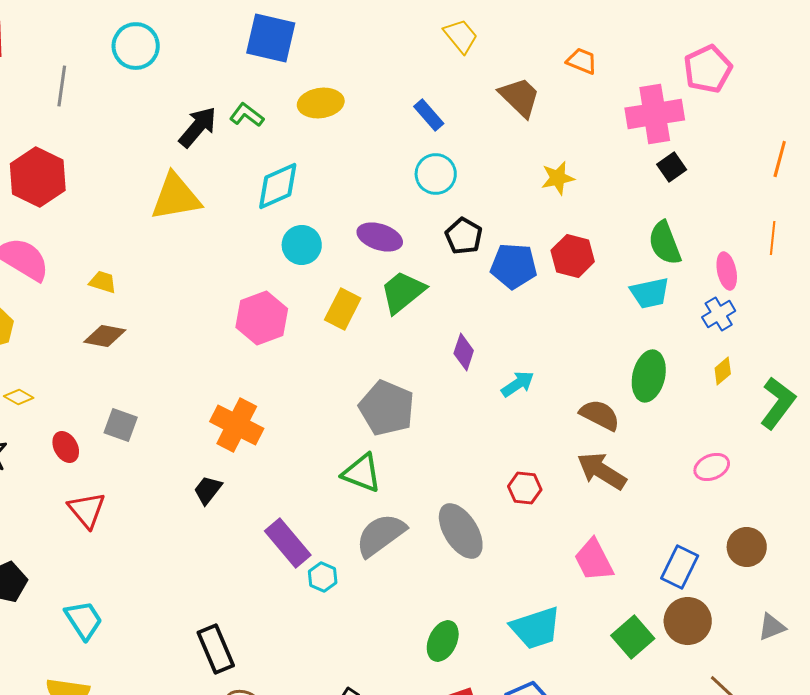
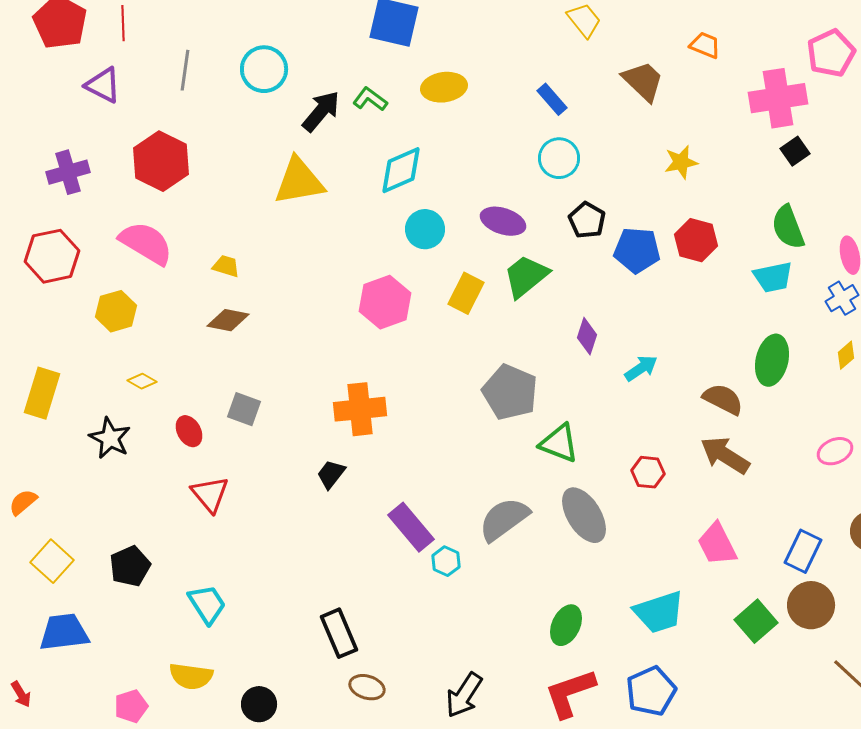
cyan circle: (136, 46) -> (264, 69), moved
orange cross: (237, 425) -> (360, 409), turned -33
green triangle: (362, 473) -> (559, 443), moved

